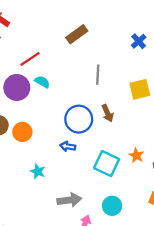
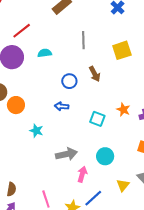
cyan semicircle: (42, 82) -> (45, 53), moved, turned -32
blue circle: (79, 119) -> (69, 81), size x0.6
orange circle: (22, 132) -> (16, 105), moved
cyan square: (107, 164) -> (97, 119), size x0.7

